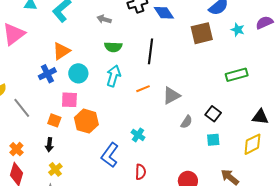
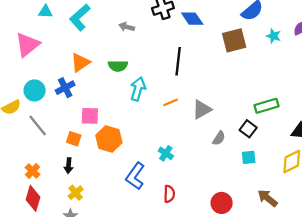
green semicircle: (113, 47) -> (118, 66), moved
cyan circle: (78, 73) -> (35, 90), moved
green rectangle: (237, 75) -> (267, 106), moved

